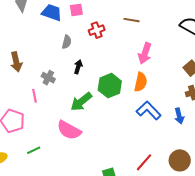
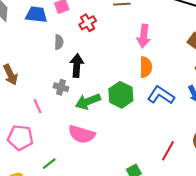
black arrow: (78, 67) -> (77, 66), size x1.5
gray cross: (48, 78) -> (61, 87), moved
green hexagon: (110, 86) -> (121, 95), moved
green arrow: (81, 102) -> (88, 101), turned 30

